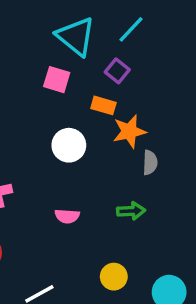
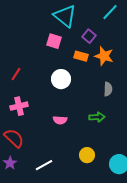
cyan line: (131, 29) -> (110, 12), moved
orange star: (129, 131) -> (104, 56), moved, turned 30

